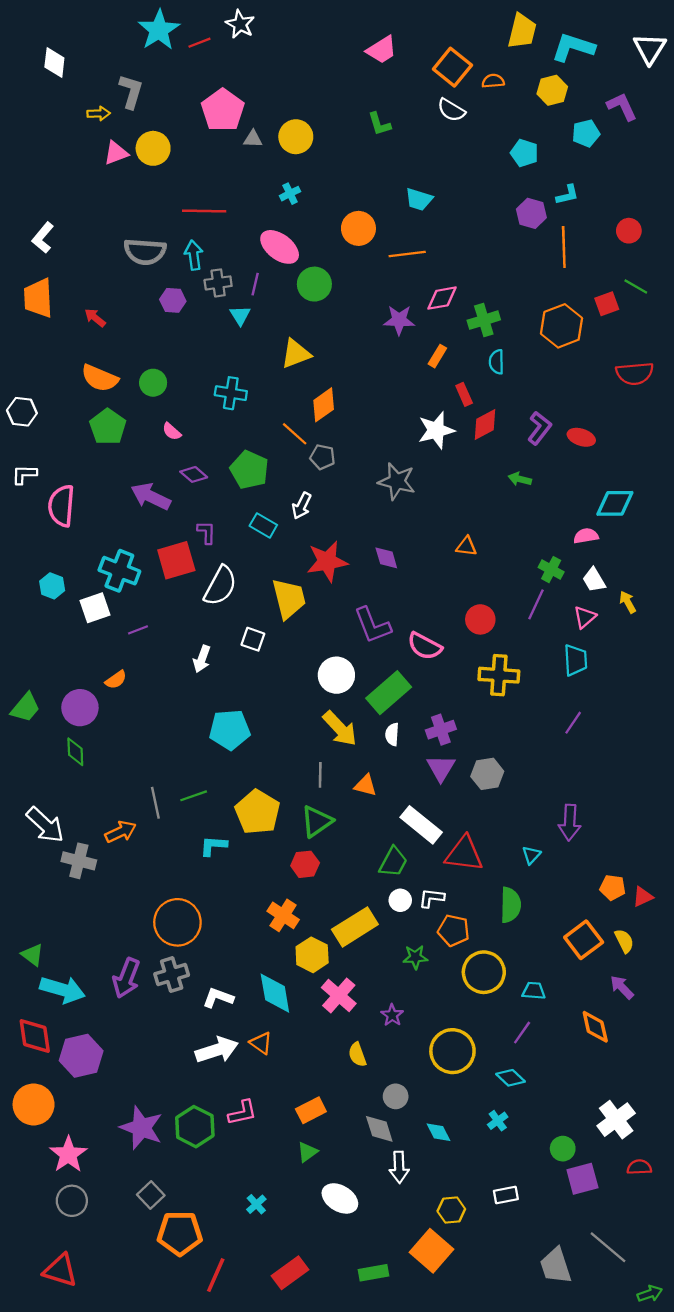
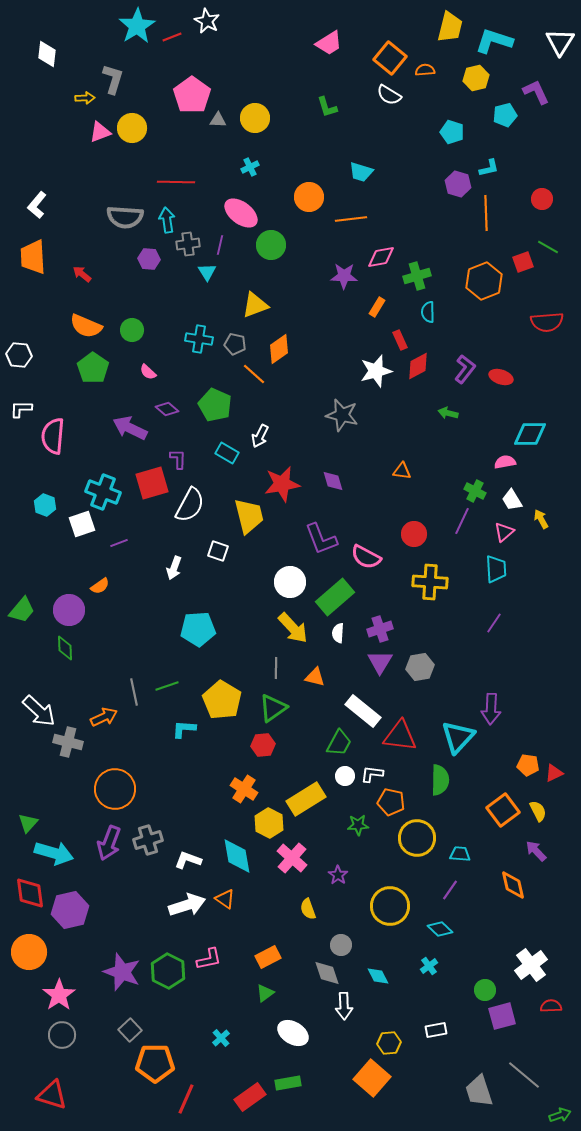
gray pentagon: (322, 457) -> (235, 344), moved
cyan triangle: (531, 855) -> (458, 737), size x2.0
orange circle: (177, 922) -> (115, 789), moved
green triangle: (32, 955) -> (28, 823), turned 35
green rectangle: (374, 1273) -> (288, 1083), moved

